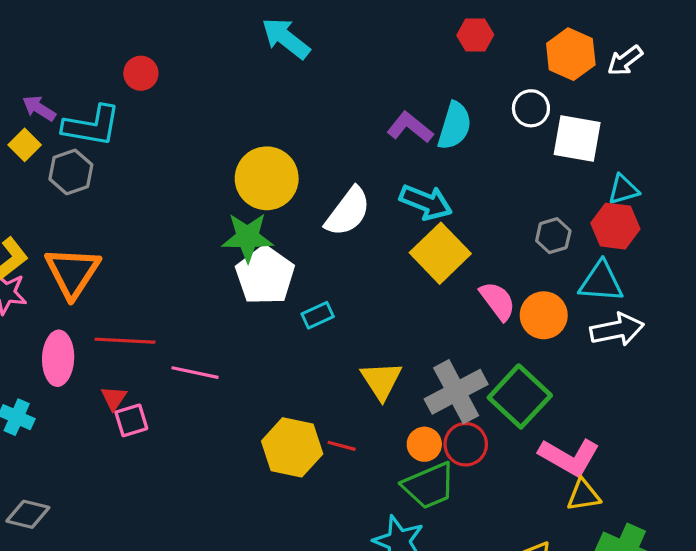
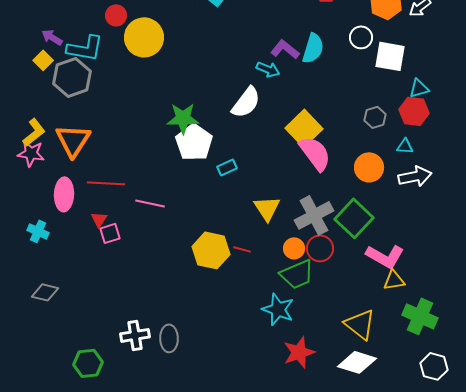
gray hexagon: (71, 172) -> (72, 77), size x1.4
yellow circle: (267, 178) -> (144, 37), moved
cyan arrow: (426, 202) -> (268, 69), moved, size x0.7
cyan triangle: (601, 282) -> (405, 146), size x0.6
pink semicircle: (498, 301) -> (315, 153), moved, size x1.4

